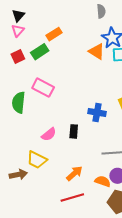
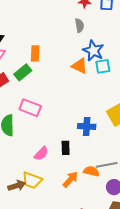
orange rectangle: (54, 34) -> (35, 53), turned -49
orange arrow: (74, 173) -> (70, 179), moved
brown arrow: (18, 175) -> (17, 186), moved
orange semicircle: (103, 181) -> (91, 171), moved

